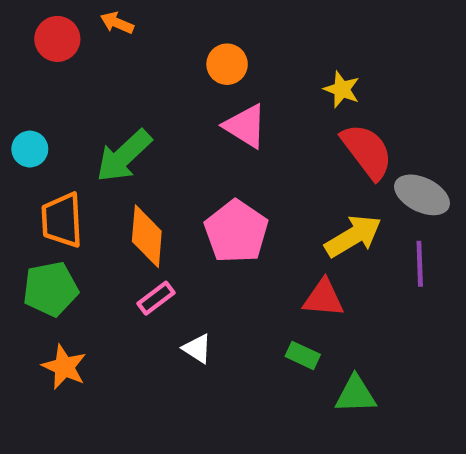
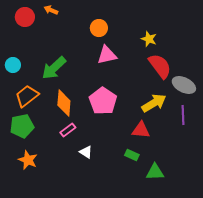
pink triangle: (245, 126) -> (107, 55), turned -45
orange trapezoid: (62, 220) -> (27, 96), turned 55

